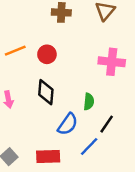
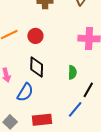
blue semicircle: (68, 124) -> (25, 92), moved

